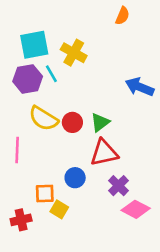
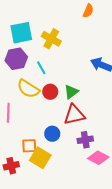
cyan line: (51, 74) -> (41, 68), moved
purple cross: (118, 186) -> (85, 140), turned 35
yellow square: (59, 209) -> (40, 158), size x1.5

